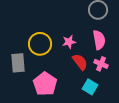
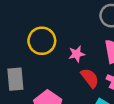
yellow circle: (40, 44) -> (42, 41), moved

